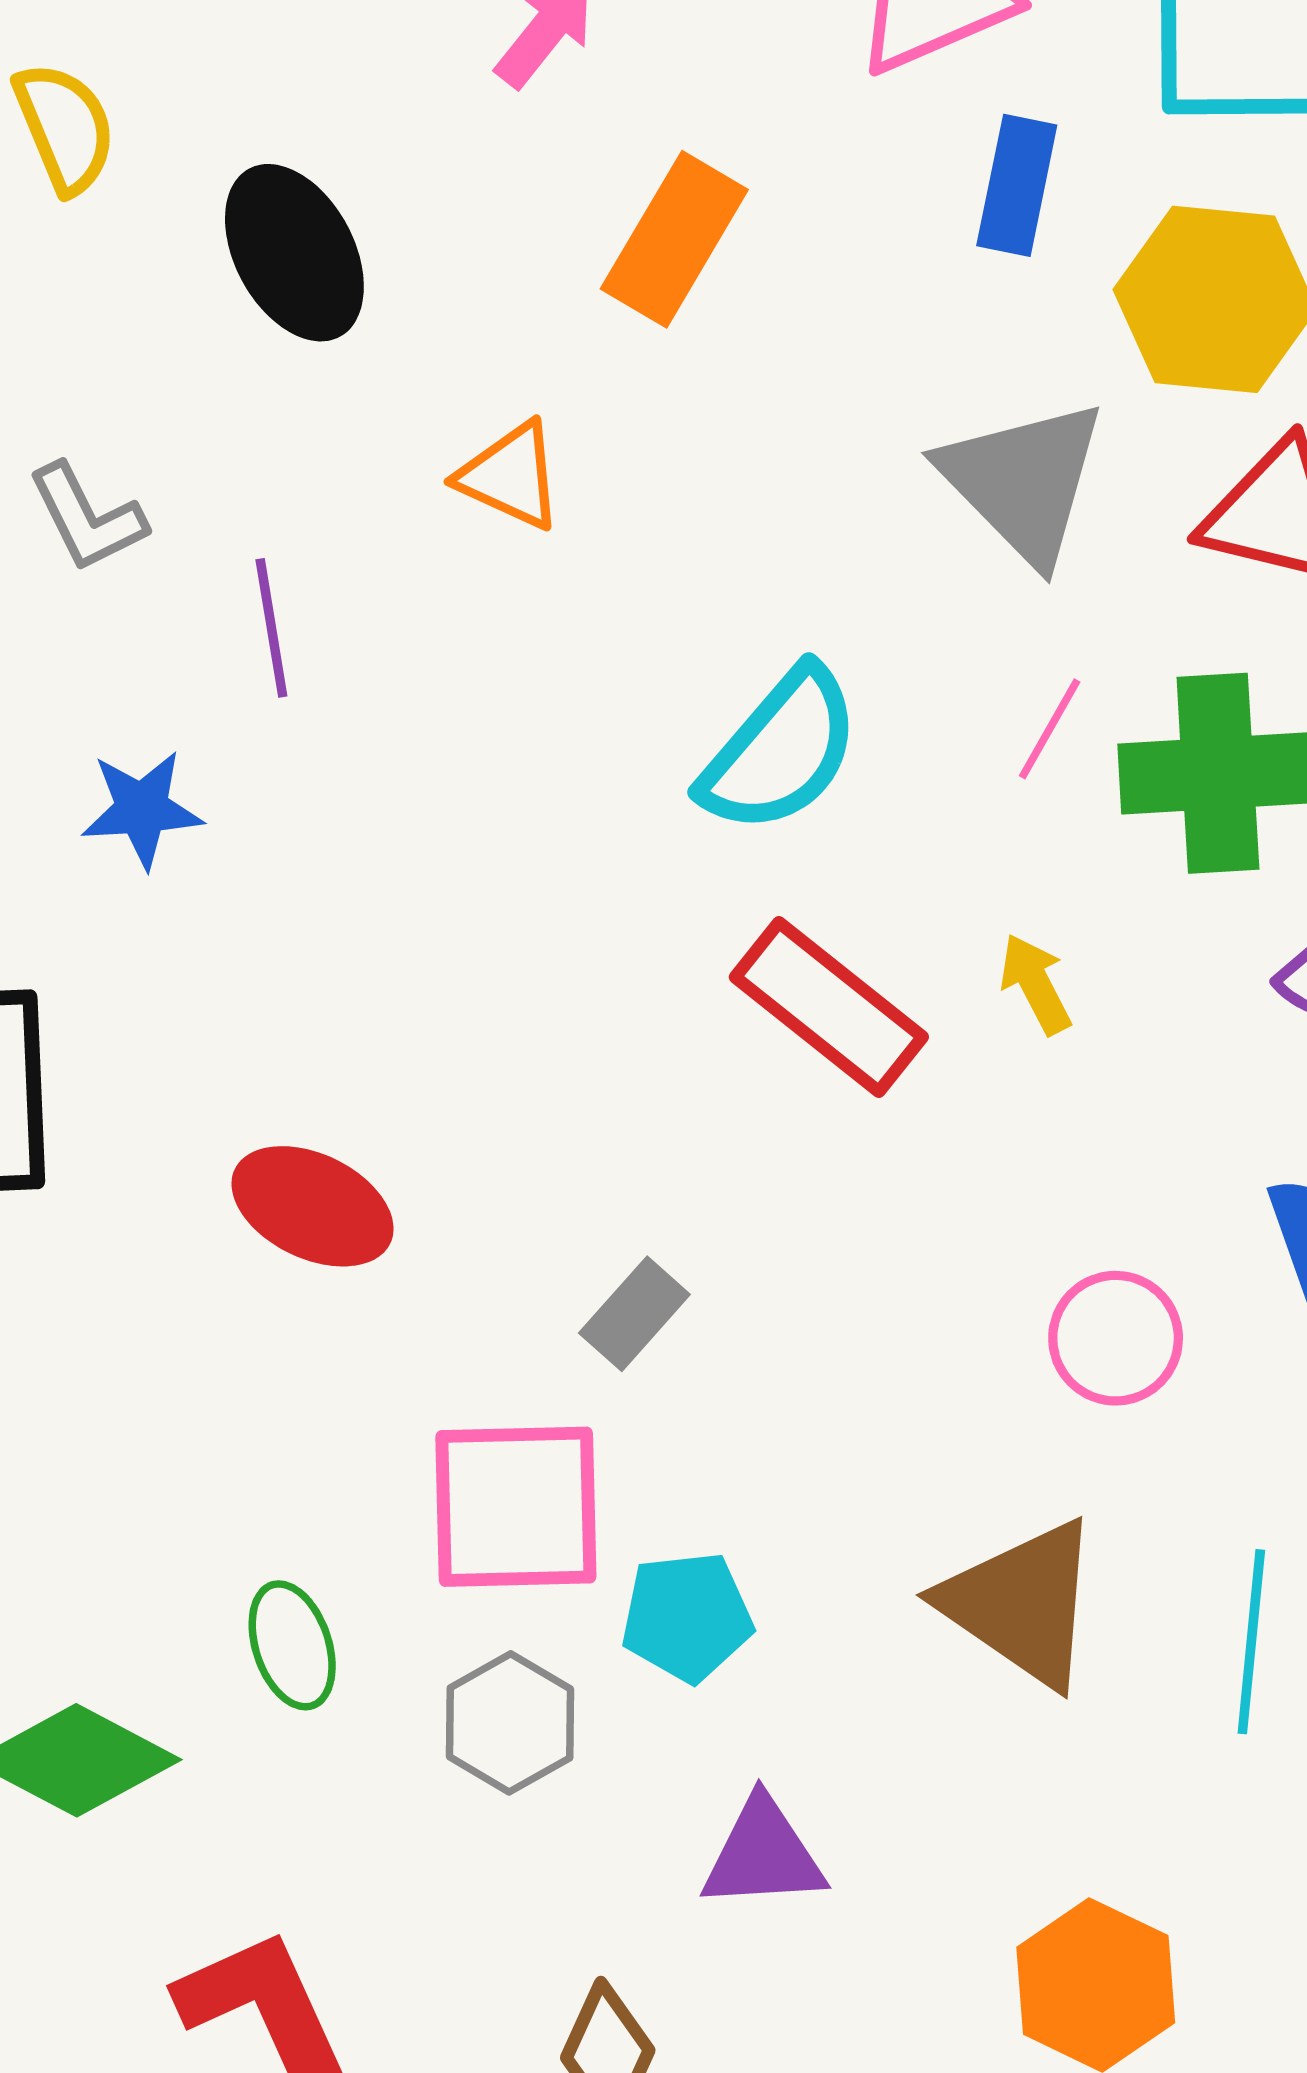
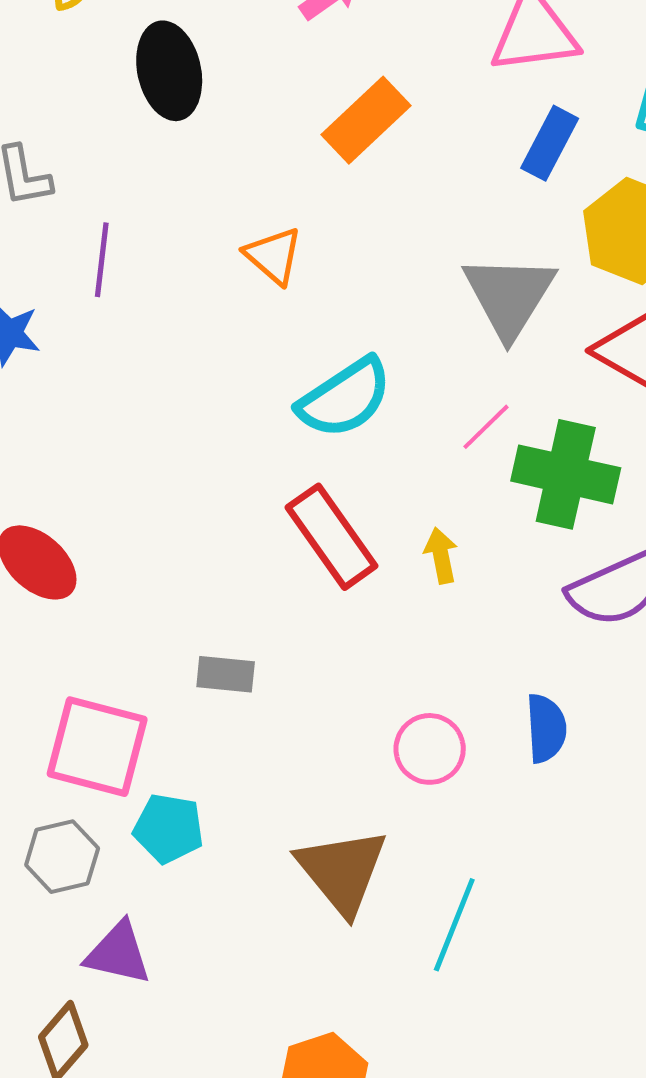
orange triangle: (510, 476) -> (273, 256), moved
gray rectangle: (634, 1314) -> (226, 674), moved, turned 38
purple triangle: (763, 1854) -> (118, 953), moved

